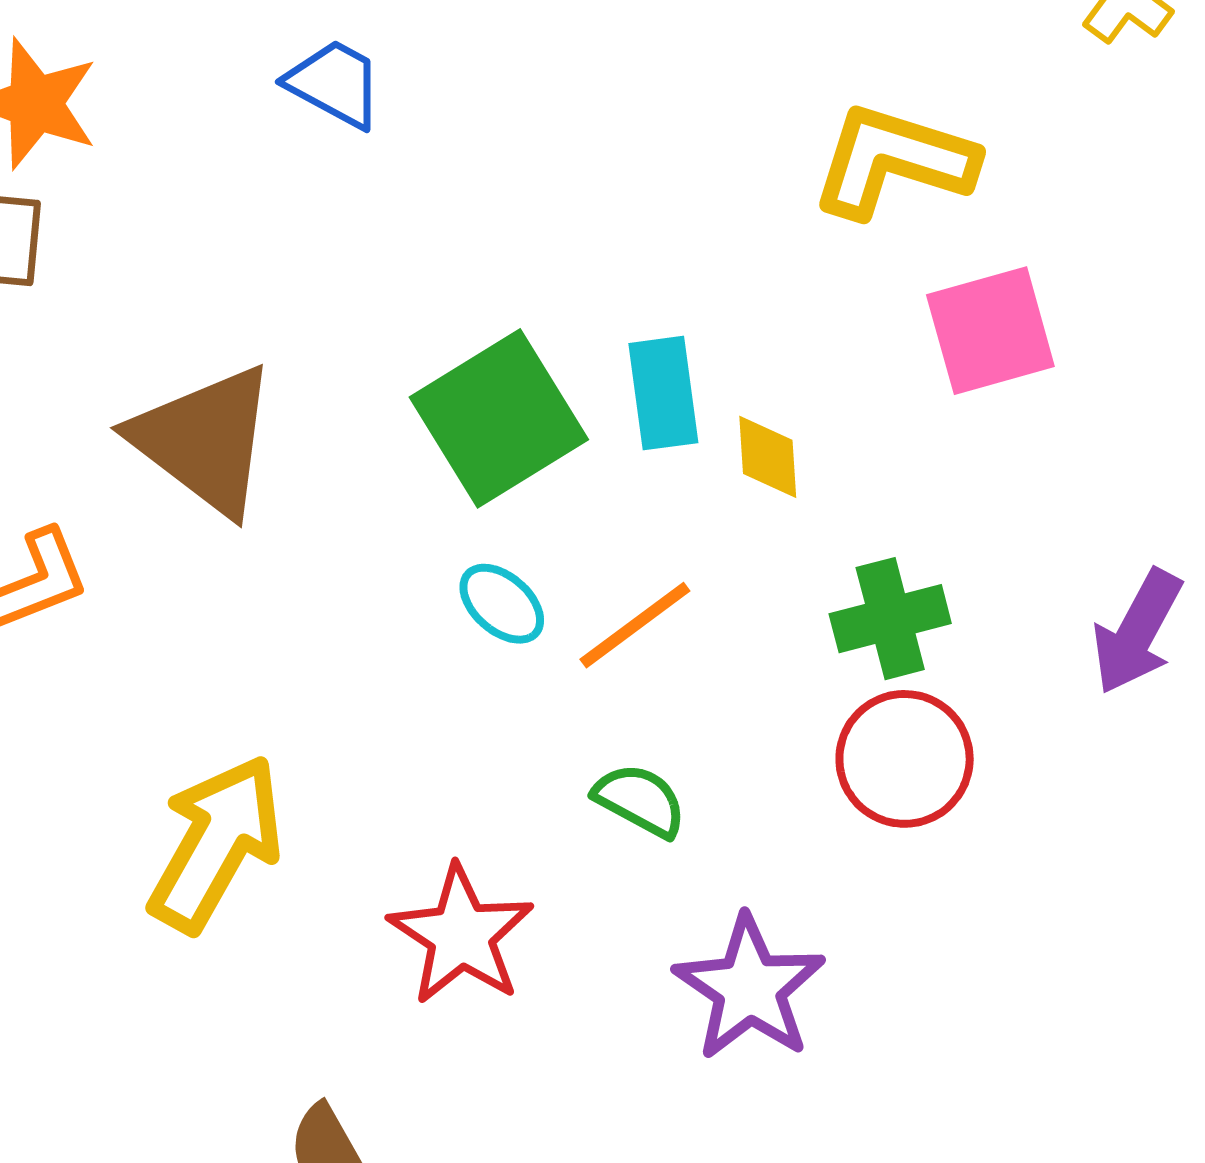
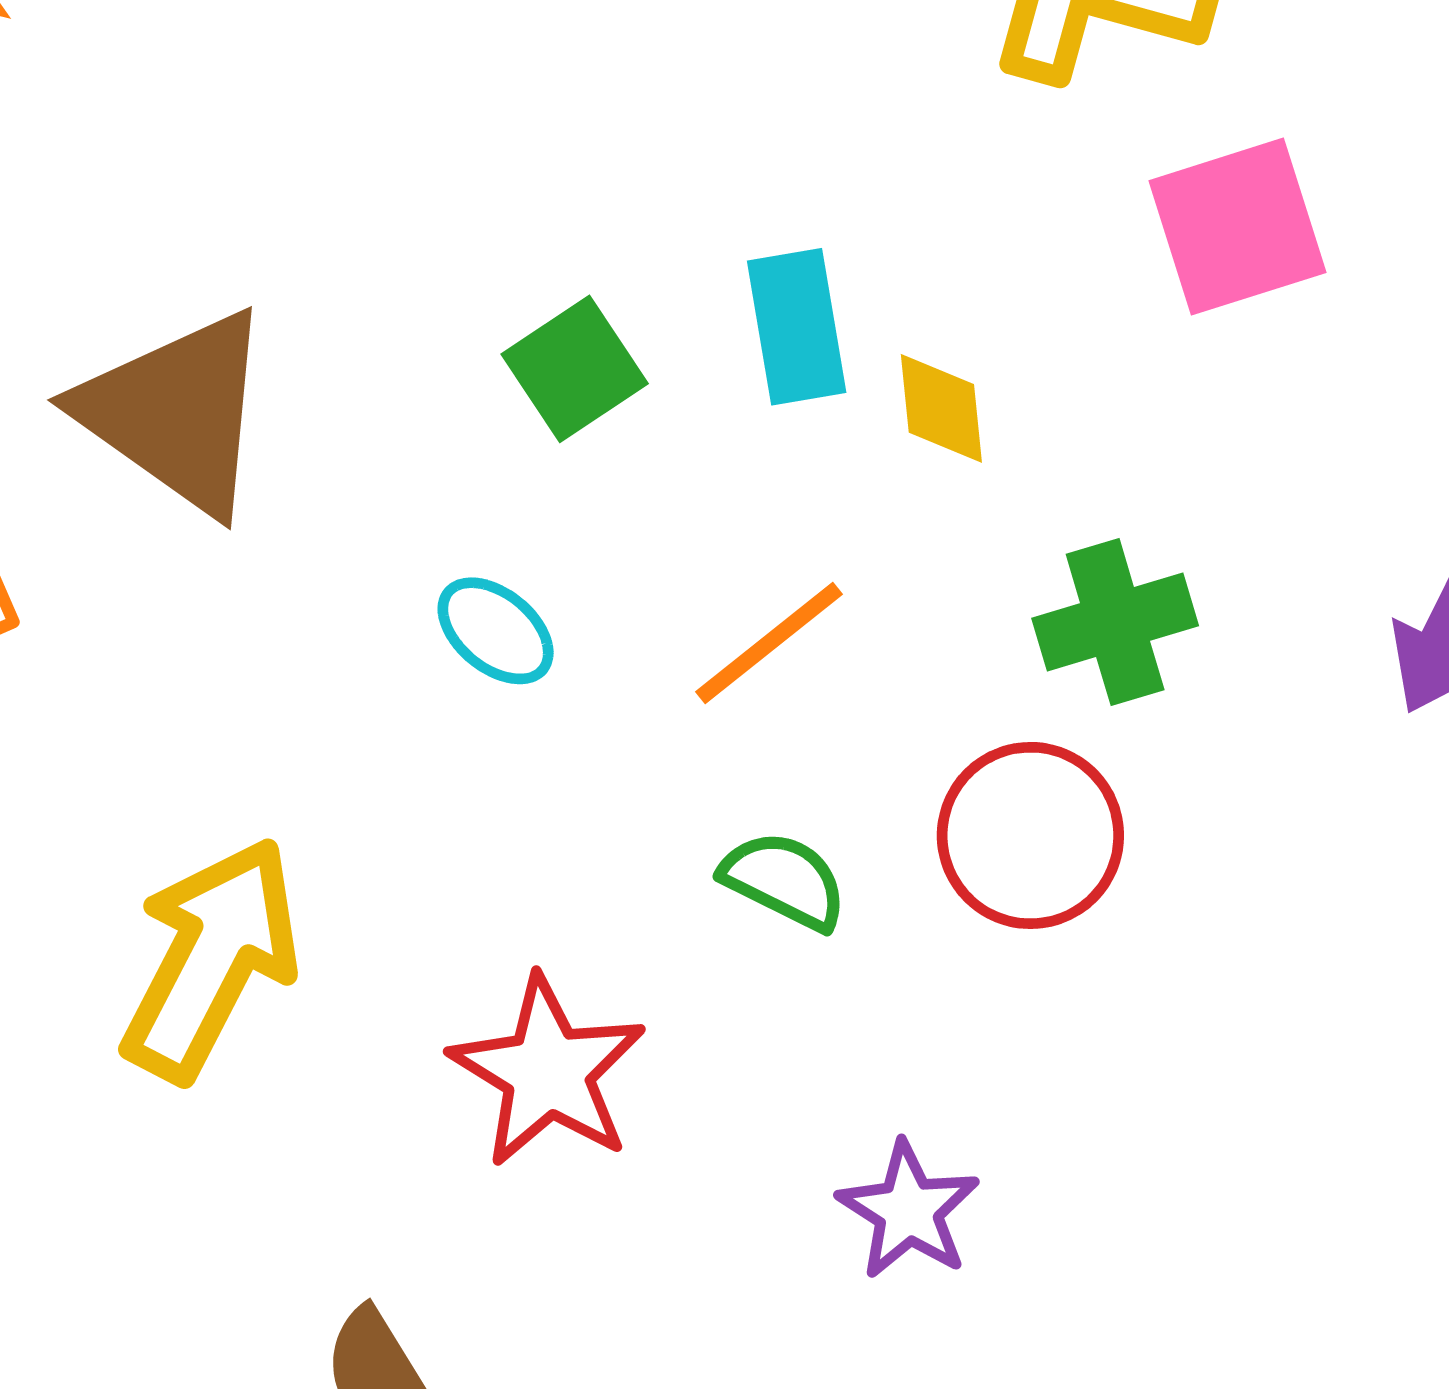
green square: (499, 418) -> (575, 369), size x0.6
cyan ellipse: (502, 604) -> (496, 631), moved
red circle: (905, 759) -> (1030, 835), moved
purple star: (749, 988) -> (908, 1210), moved, size x0.7

